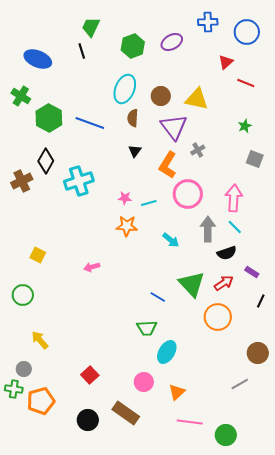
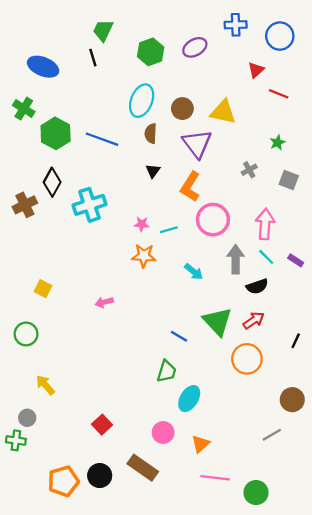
gray cross: (198, 150) -> (249, 170), moved
purple rectangle: (252, 272) -> (296, 260), moved
green trapezoid: (147, 328) -> (167, 371), turned -70
orange pentagon: (41, 401) -> (63, 481), moved

